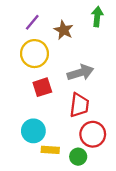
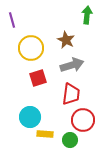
purple line: (32, 22) -> (12, 20), moved, turned -56
brown star: (64, 30) -> (66, 40), moved

